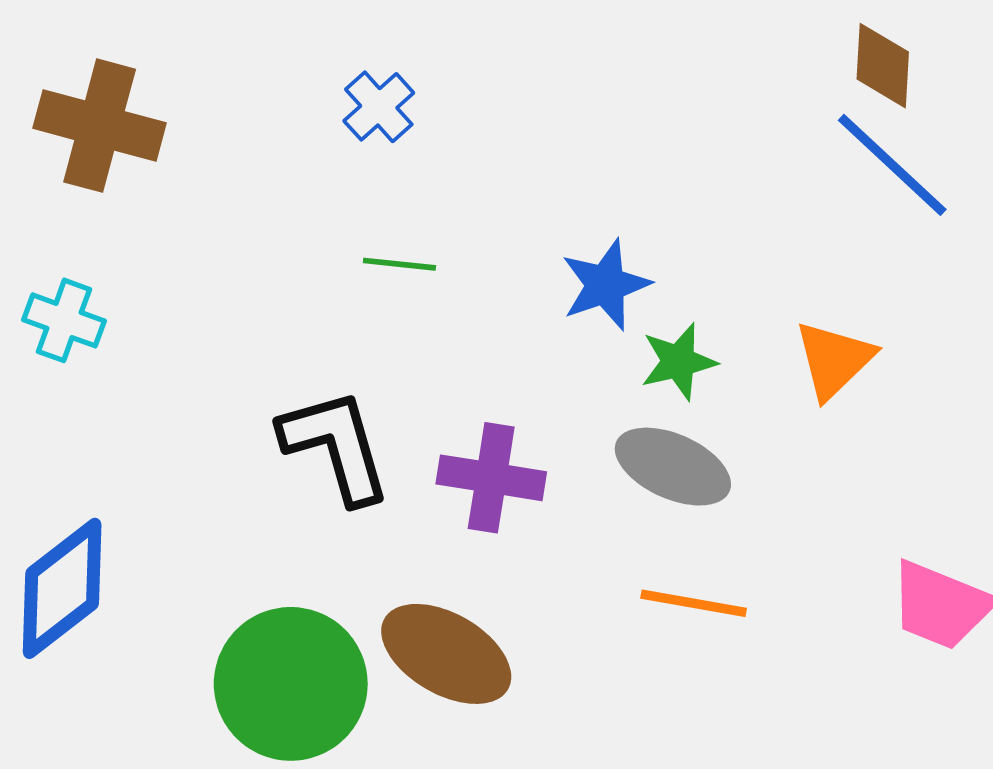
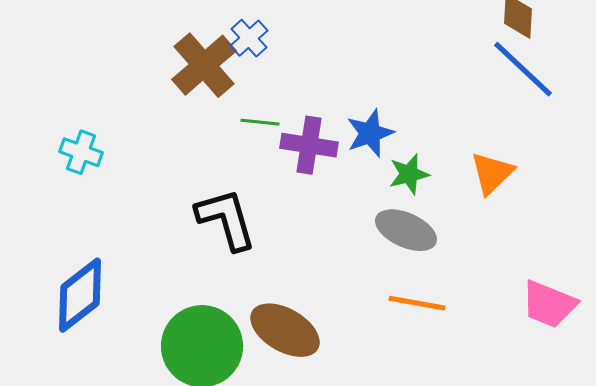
brown cross: (100, 126) -> (204, 65), moved, turned 34
purple cross: (491, 478) -> (309, 145), moved

